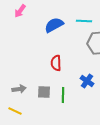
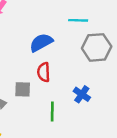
blue semicircle: (54, 25) -> (41, 43), moved
gray square: (44, 92) -> (23, 89), moved

